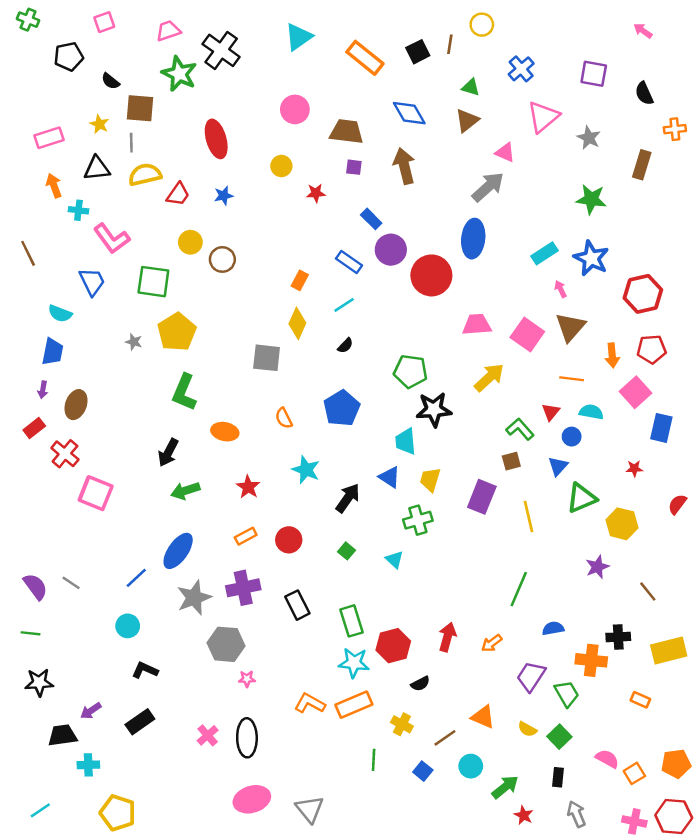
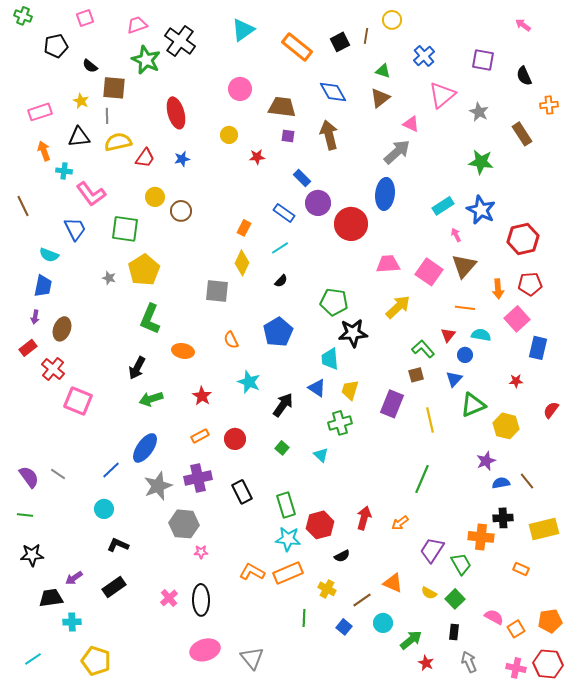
brown rectangle: (642, 165) -> (522, 134), turned -50
blue semicircle: (553, 628) -> (501, 483), moved

